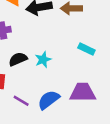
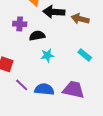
black semicircle: (18, 59) -> (37, 36), moved
blue semicircle: (49, 100) -> (44, 89), turned 30

